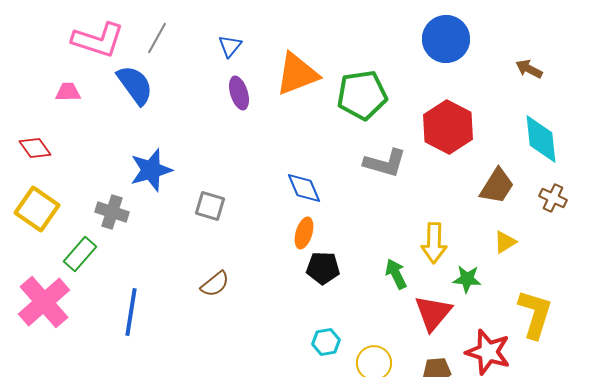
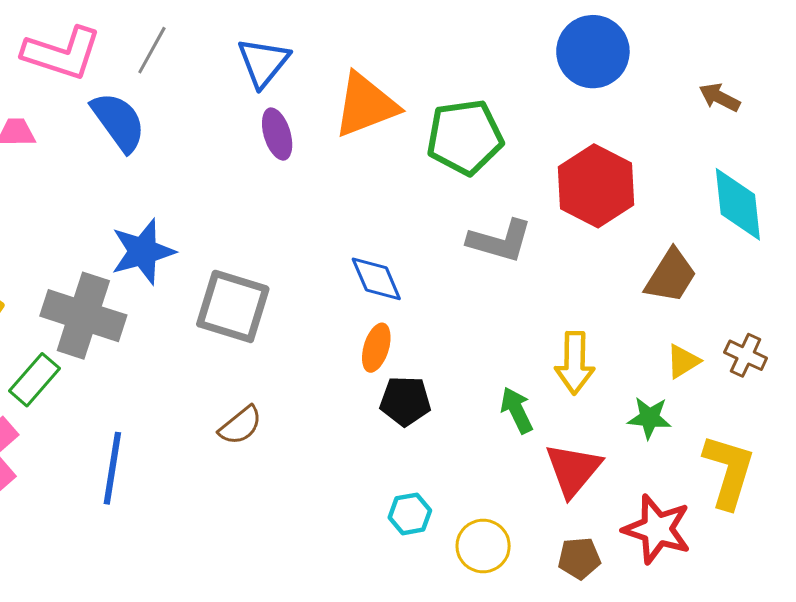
blue triangle: (230, 46) -> (263, 62), size x1.5
brown cross: (553, 198) -> (746, 355), moved
gray square: (210, 206) -> (233, 306), size x1.6
gray cross: (112, 212) -> (83, 316), size x1.6
green star: (467, 279) -> (649, 418), moved

